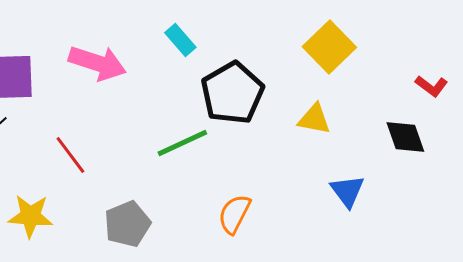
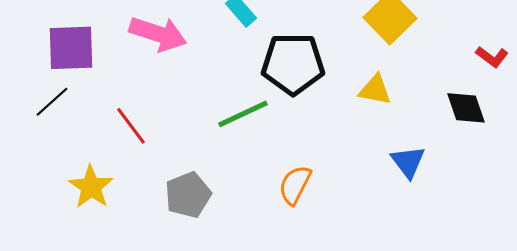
black pentagon: (232, 93) -> (293, 64), turned 30
yellow star: (30, 216) -> (91, 187), turned 30

